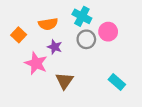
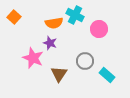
orange semicircle: (48, 24) -> (54, 23), moved
orange square: (19, 35) -> (14, 17), moved
gray circle: (86, 39) -> (85, 61), moved

